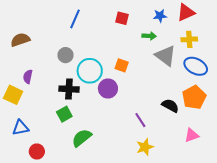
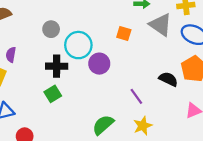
orange square: (122, 65) -> (124, 33), moved
green semicircle: (82, 138) -> (103, 125), moved

